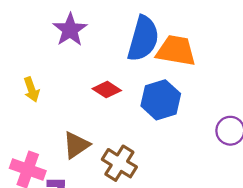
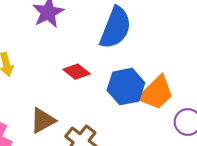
orange trapezoid: (176, 51) -> (156, 93), moved, turned 120

